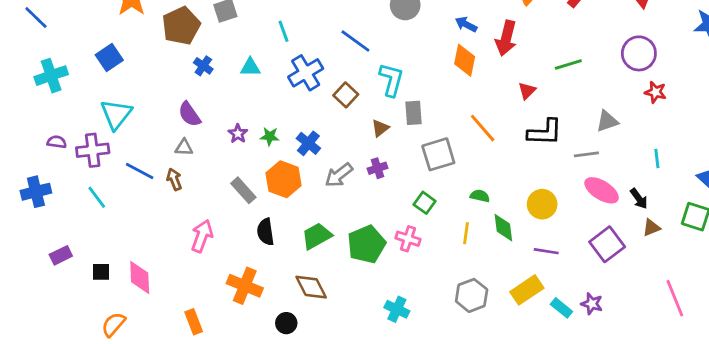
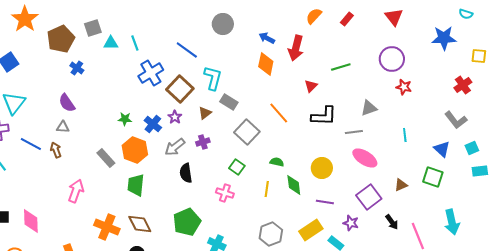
cyan triangle: (250, 67) -> (111, 43), moved
brown square: (346, 95) -> (180, 89), size x1.5
gray rectangle: (413, 113) -> (229, 102), turned -54
purple star: (238, 134) -> (175, 117), moved
gray square: (438, 154) -> (247, 132), turned -30
black arrow: (639, 199) -> (392, 222), moved
black semicircle: (266, 232) -> (186, 173), moved
green trapezoid: (317, 236) -> (136, 185), moved, turned -55
green pentagon: (366, 244) -> (187, 222), moved
brown diamond: (311, 287) -> (140, 224), moved
purple star: (592, 304) -> (351, 223), moved

